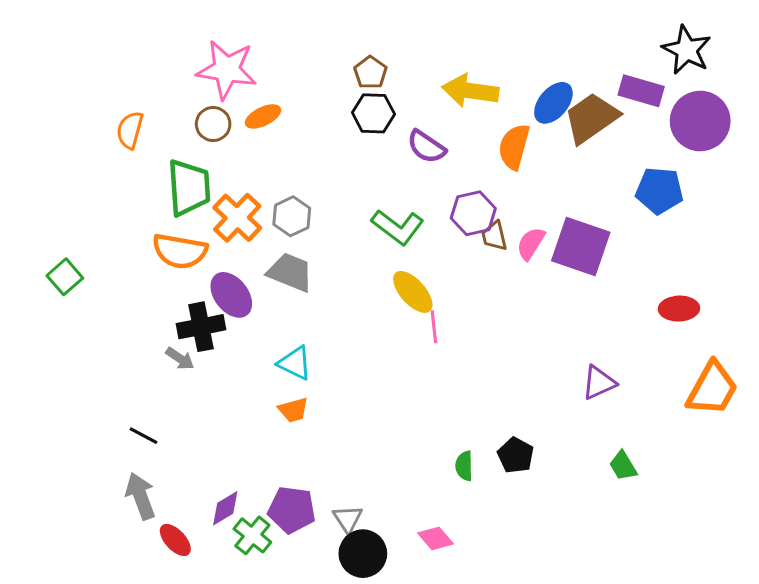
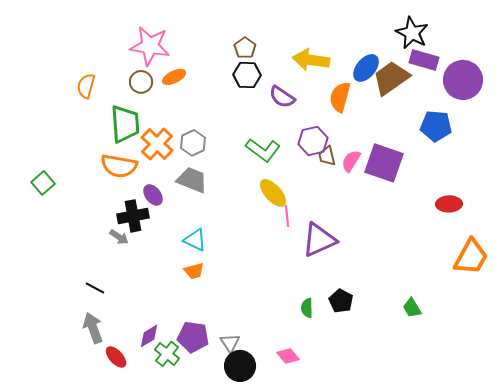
black star: (687, 50) -> (412, 33), moved
purple ellipse: (231, 295) -> (153, 195), size x0.7
purple triangle: (599, 383) -> (319, 240), moved, size x1.5

